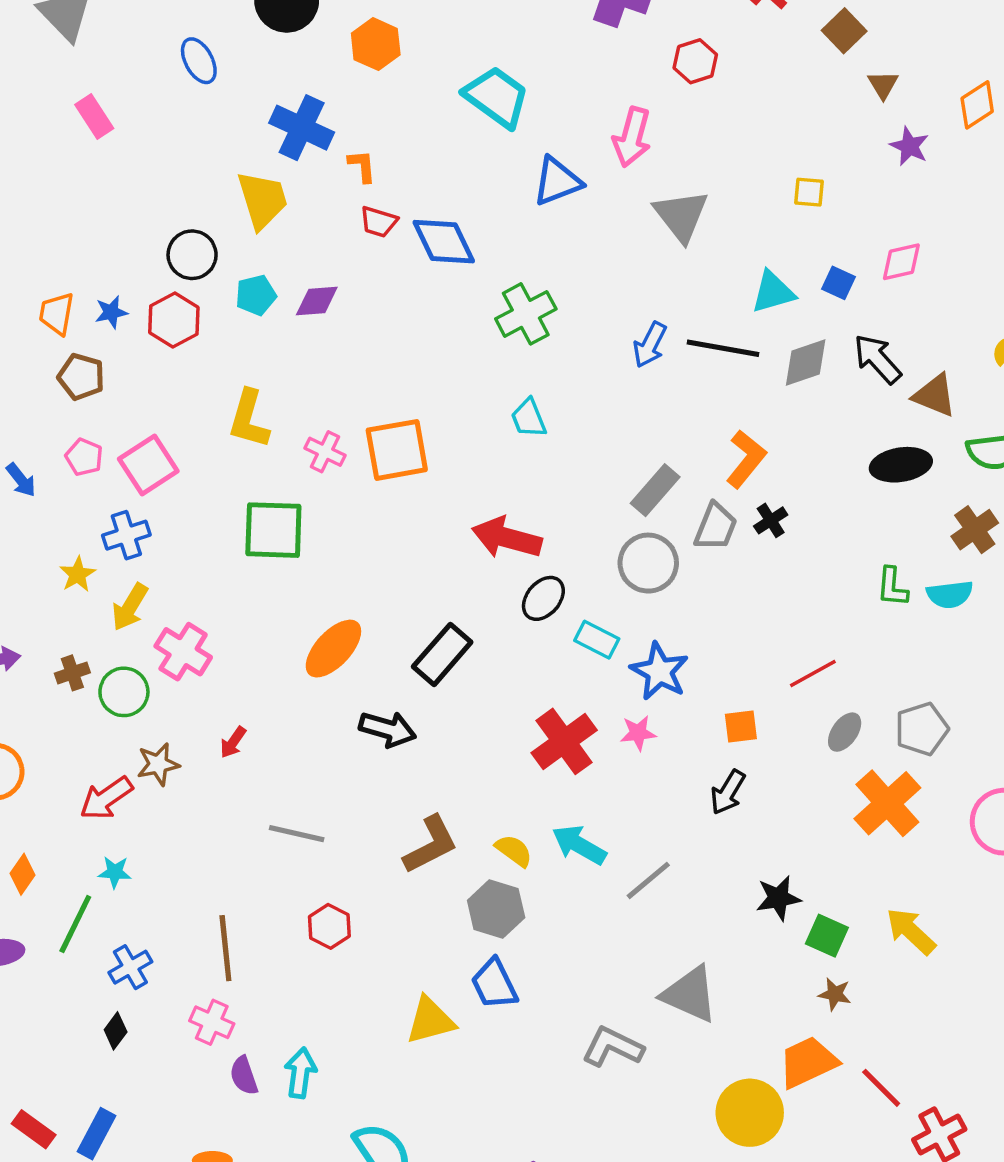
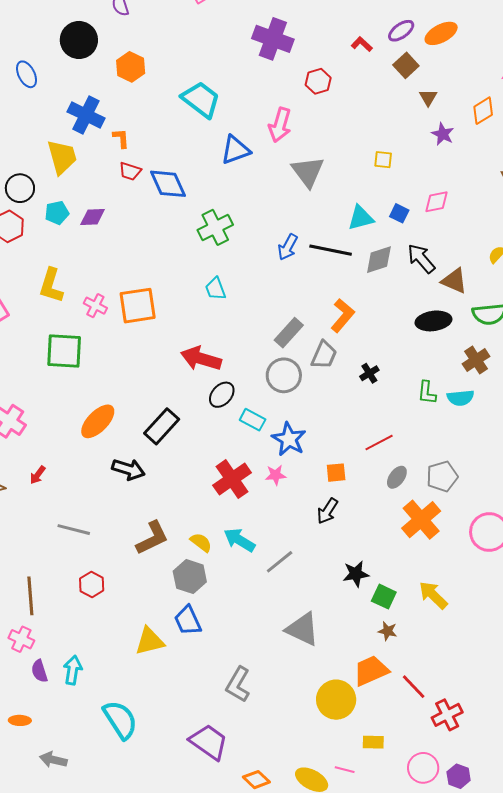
black cross: (771, 520) -> (369, 373), moved
gray L-shape: (613, 1047) -> (238, 684), moved, turned -87

